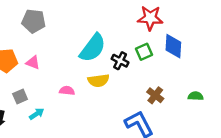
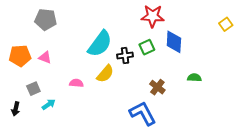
black cross: (120, 61) -> (125, 55), turned -35
yellow semicircle: (98, 81) -> (105, 74), turned -42
green semicircle: (196, 96) -> (194, 78), moved

